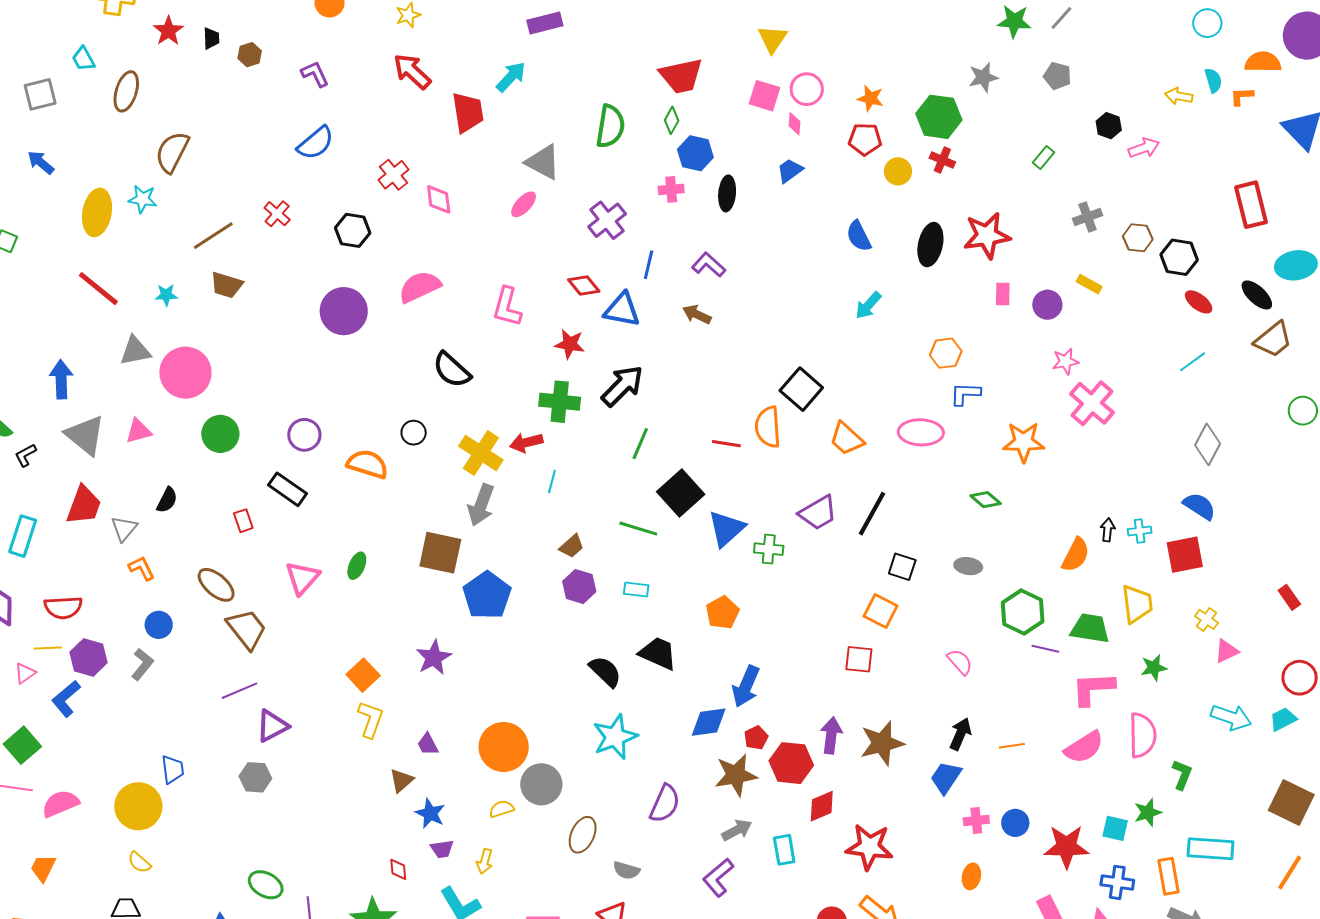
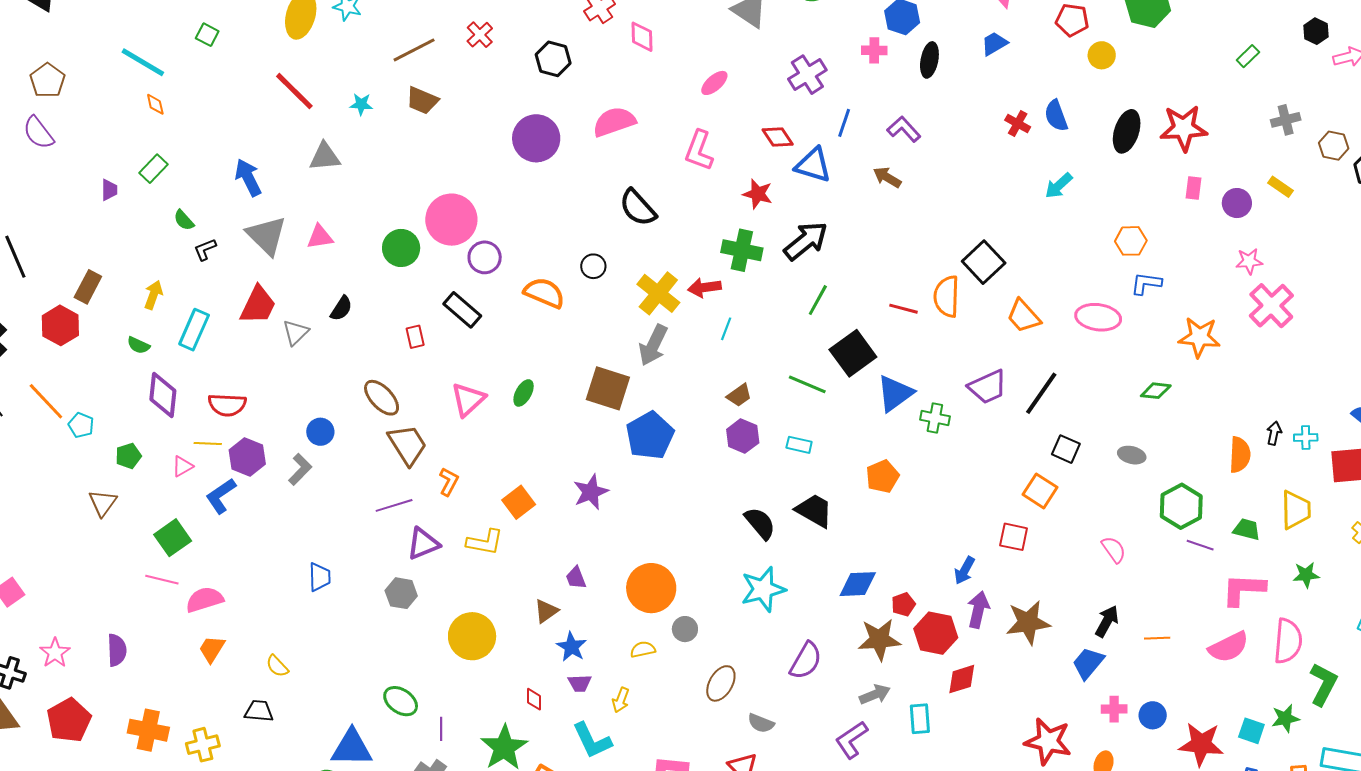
red cross: (942, 160) -> (1018, 124), moved
pink ellipse: (524, 204) -> (714, 83), moved
pink circle: (185, 373) -> (451, 220), moved
blue arrow: (61, 379) -> (248, 178), turned -30
green diamond: (986, 500) -> (1156, 391), turned -40
orange semicircle: (1076, 555) -> (1240, 455), turned -30
orange L-shape: (142, 568) -> (449, 482), moved, turned 48
green trapezoid: (1090, 628) -> (1247, 529), size x0.7
blue arrow: (746, 686) -> (965, 570), moved, size x0.7
yellow L-shape: (371, 719) -> (485, 542), moved, turned 75
green L-shape: (1182, 775) -> (1323, 684), size x1.4
gray circle: (541, 784) -> (685, 629), size x0.6
yellow circle: (138, 806) -> (472, 636), moved
red star: (869, 847) -> (1048, 741), moved
orange trapezoid: (43, 868) -> (212, 649), moved

